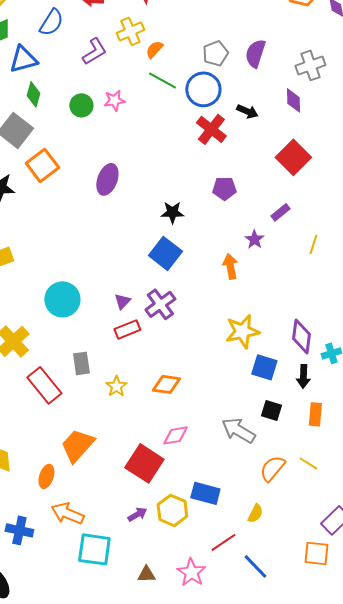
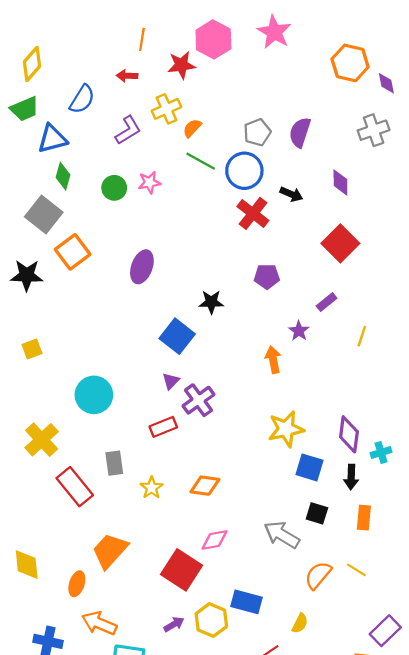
gray cross: (310, 65) -> (374, 130), moved
blue square: (165, 253) -> (177, 336), moved
purple triangle: (122, 301) -> (171, 381), moved

